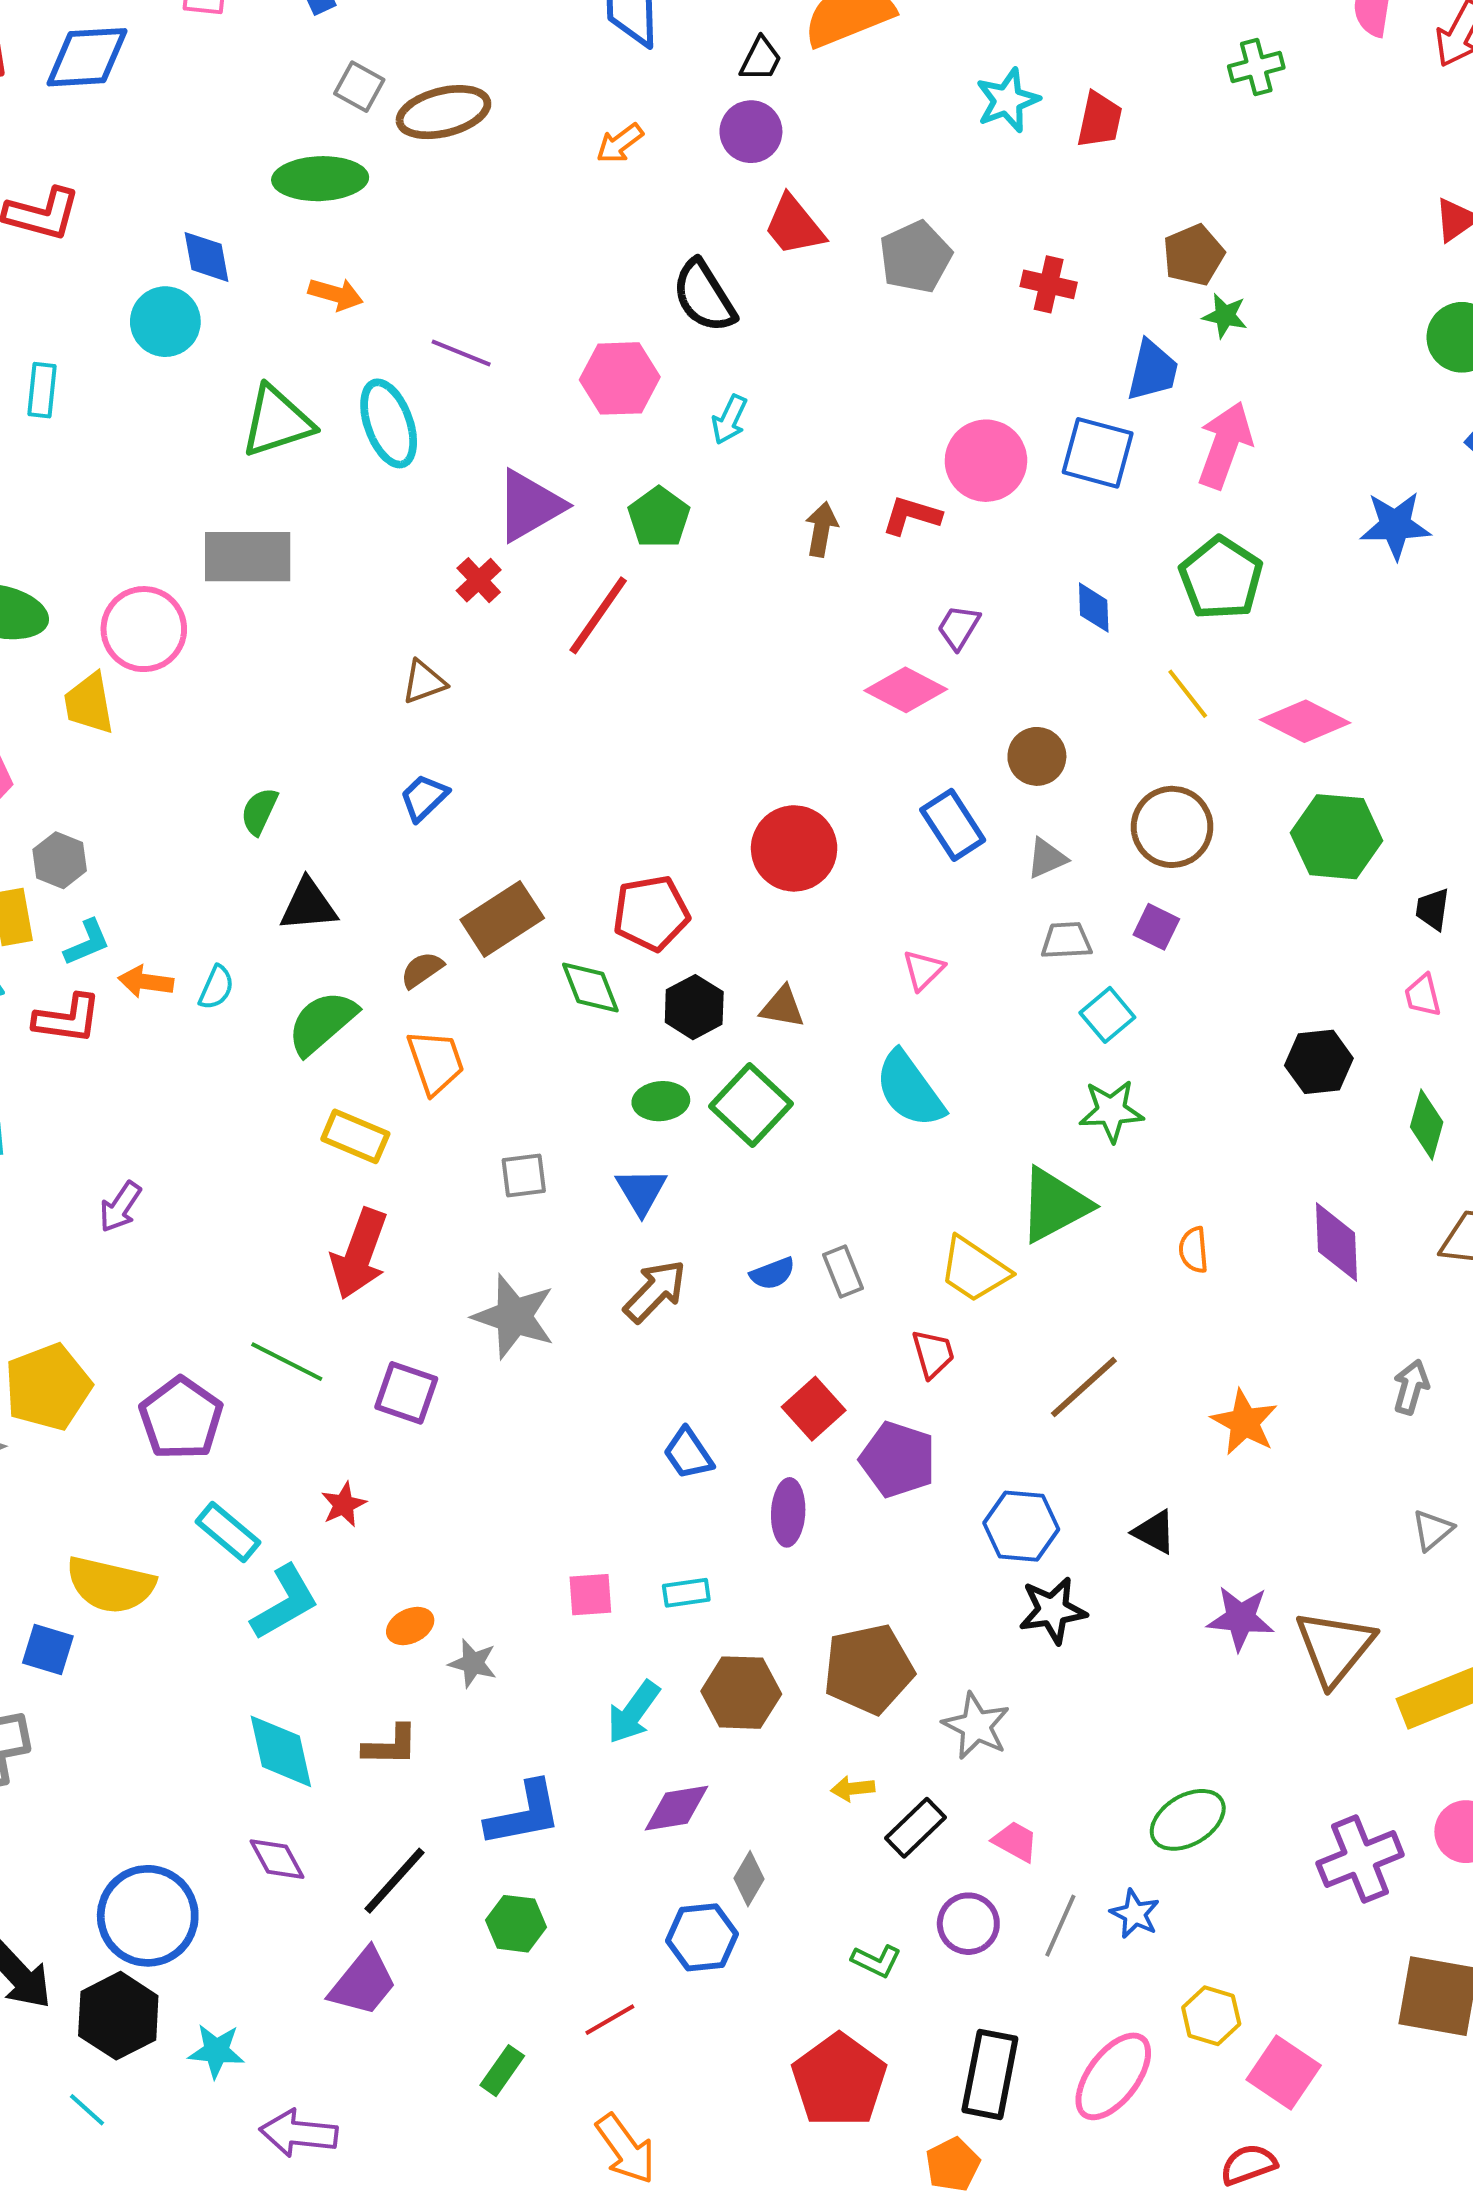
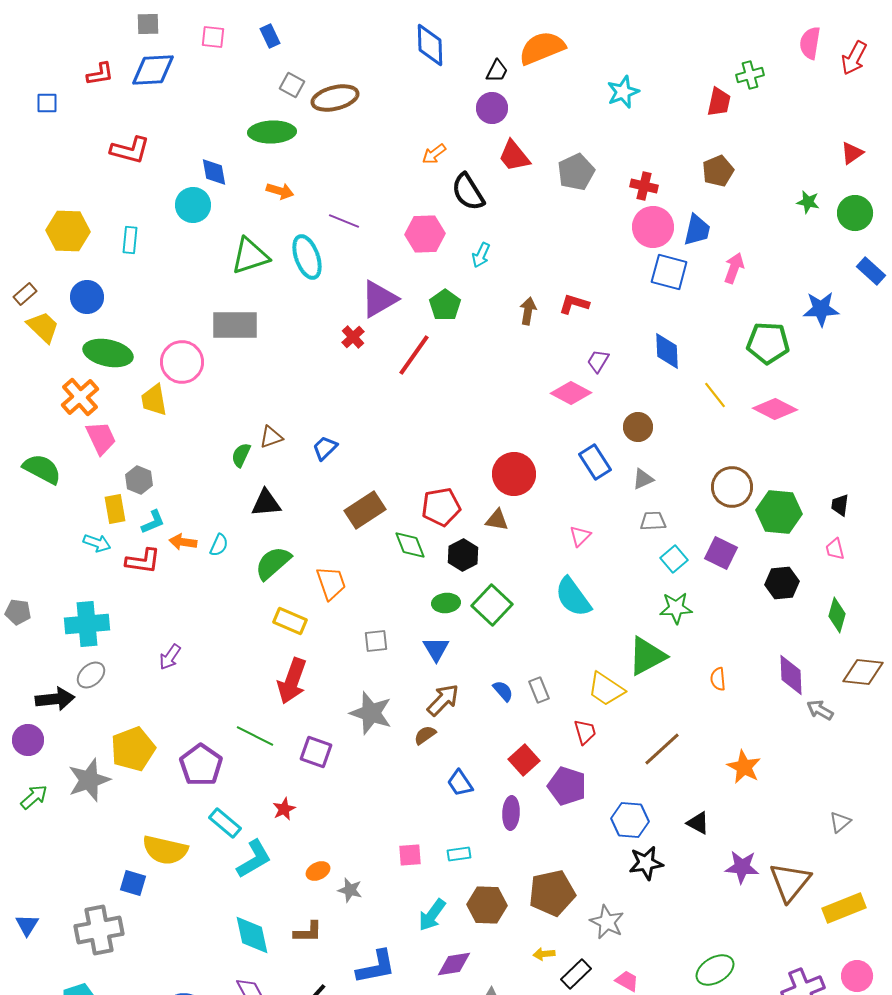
red trapezoid: (1100, 120) -> (719, 102), moved
orange arrow: (620, 143) -> (434, 154), moved
green star: (1225, 316) -> (808, 202), moved
pink arrow: (1225, 445) -> (734, 268), size x0.7
pink circle: (986, 461) -> (653, 227), moved
green pentagon: (1221, 578) -> (768, 343), moved, turned -30
blue diamond: (1094, 608) -> (667, 351), size x1.4
brown triangle: (424, 682) -> (271, 437), moved
brown circle: (1172, 827) -> (732, 487), moved
green hexagon: (1337, 837) -> (779, 512), moved
purple square: (1156, 927) -> (721, 553), moved, size x1.4
brown semicircle: (422, 970) -> (425, 735), moved
brown triangle: (782, 1007) -> (497, 520), moved
blue semicircle: (772, 1273) -> (503, 691), turned -110
gray arrow: (1411, 1387) -> (820, 710), moved, turned -76

